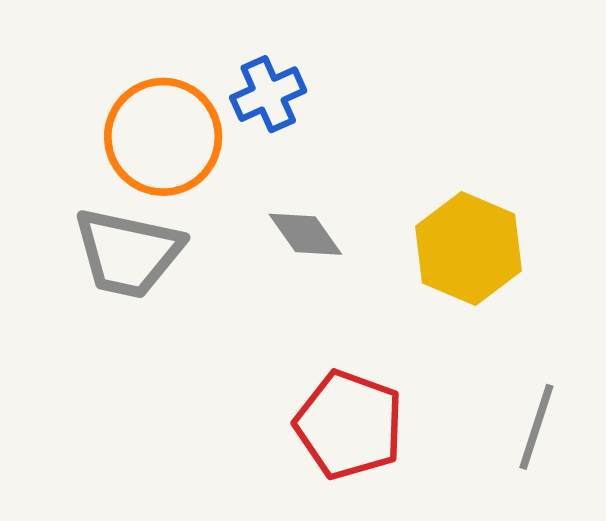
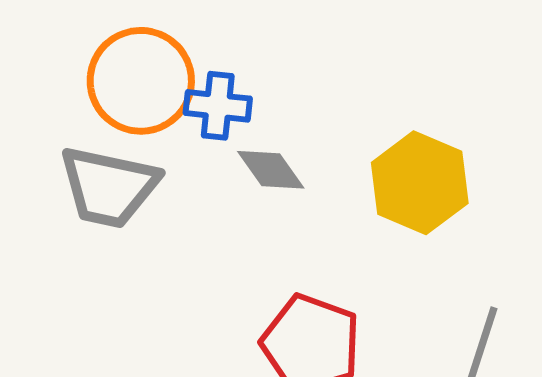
blue cross: (268, 94) -> (218, 106), moved, turned 30

